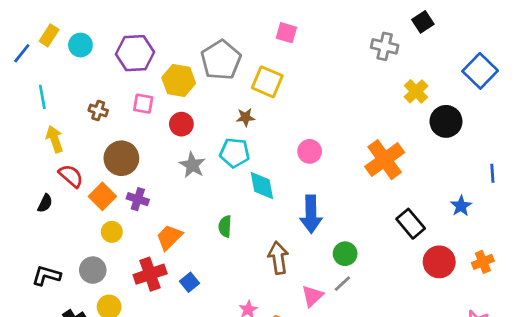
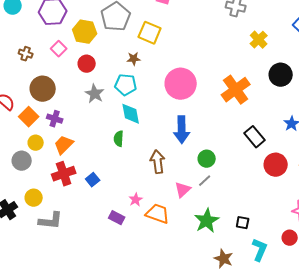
pink square: (143, 104) -> (59, 49), turned 35
black circle: (446, 121) -> (281, 75), moved
pink circle: (310, 151) -> (181, 84), size x1.8
cyan diamond: (262, 185) -> (131, 114), moved
orange trapezoid: (169, 237) -> (64, 145), moved
gray circle: (93, 270) -> (22, 161), moved

